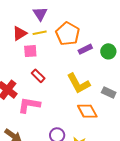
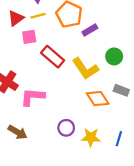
green circle: (108, 51) -> (114, 56), moved
red rectangle: (38, 76) -> (53, 57), moved, size x1.5
gray rectangle: (109, 92) -> (121, 90), moved

